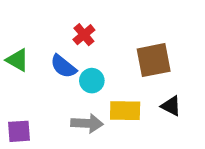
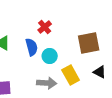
blue semicircle: (63, 66) -> (32, 47), turned -144
yellow rectangle: (125, 111) -> (71, 75), turned 60

